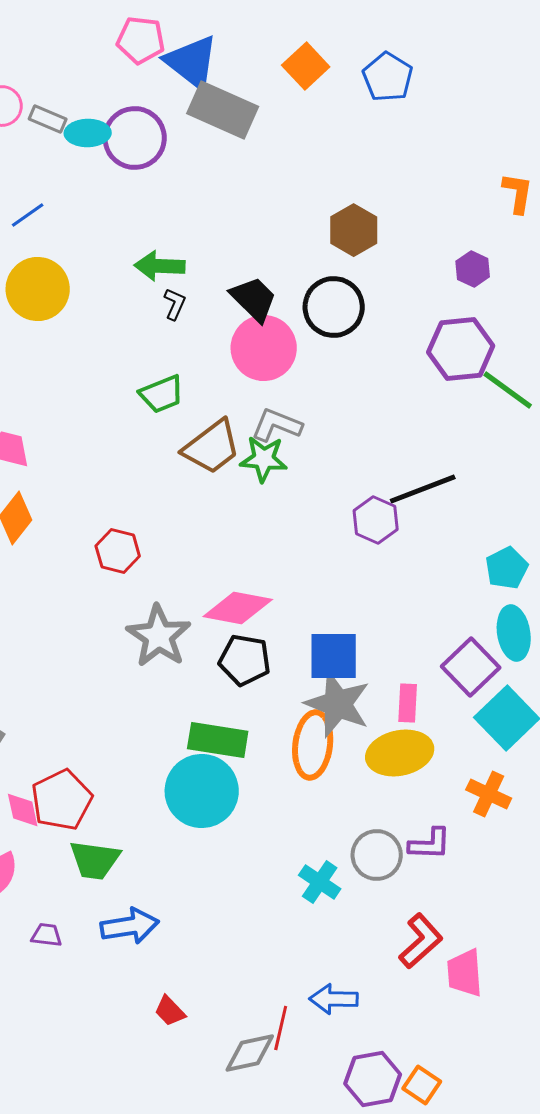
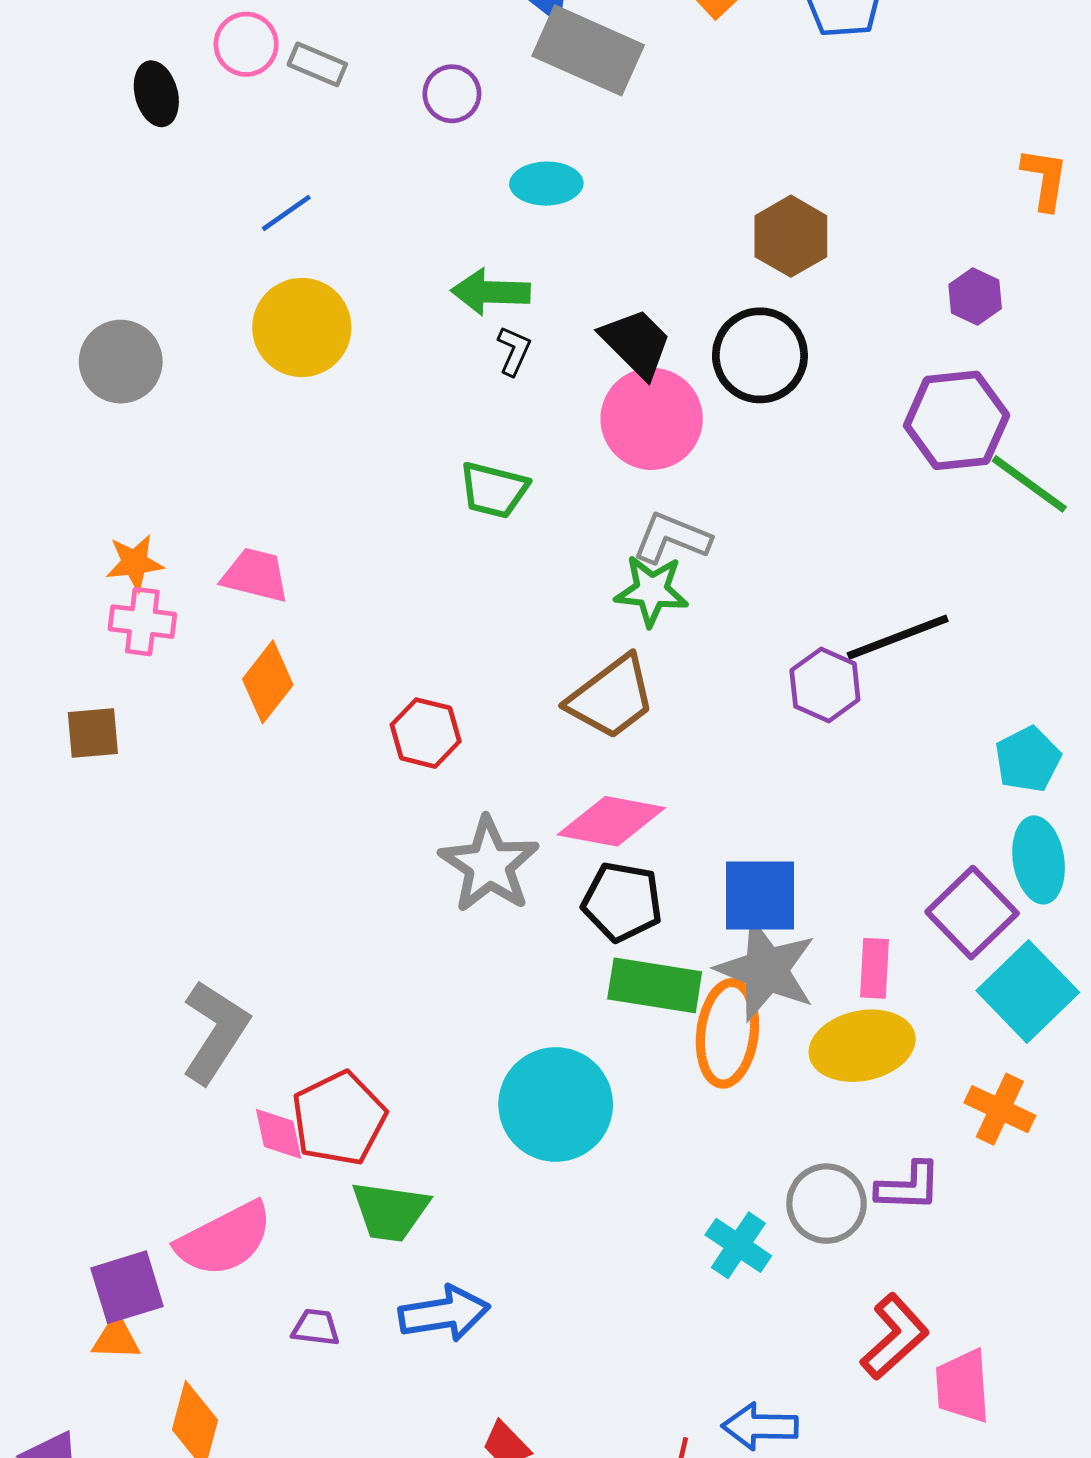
cyan ellipse: (88, 133) -> (546, 184), moved
purple circle: (135, 138) -> (452, 94), size x0.6
green trapezoid: (162, 394) -> (494, 490), turned 36
brown trapezoid: (212, 447) -> (611, 697), moved
green rectangle: (218, 740) -> (655, 985), moved

